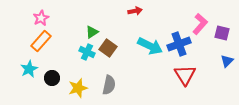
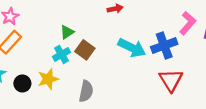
cyan cross: (87, 52) -> (61, 54), turned 35
yellow star: (78, 88) -> (48, 79), moved

